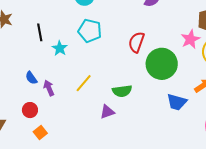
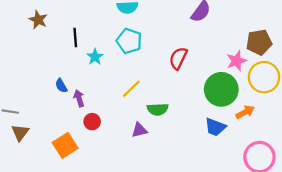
green circle: (162, 64) -> (221, 89), moved
yellow line: (84, 83) -> (131, 89), moved
red circle: (30, 110) -> (92, 122), moved
orange square: (40, 132) -> (65, 145), size x1.6

